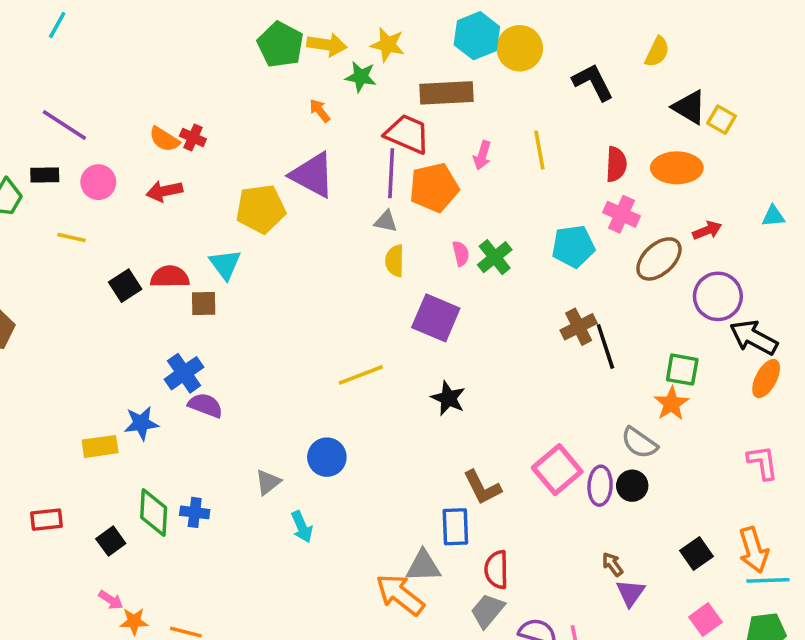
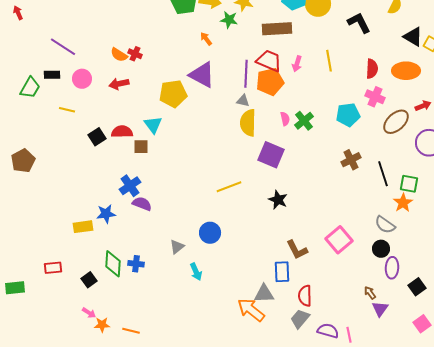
red trapezoid: (407, 134) -> (269, 61), moved
yellow semicircle: (395, 261) -> (248, 123), size x1.5
black line: (605, 346) -> (383, 174), moved
purple ellipse: (600, 486) -> (392, 268), moved

